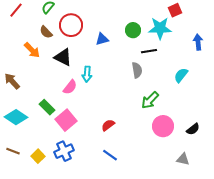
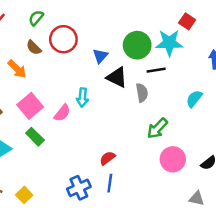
red square: (175, 10) -> (187, 21), turned -32
green circle: (133, 30) -> (137, 45), size x1.5
blue triangle: (102, 39) -> (100, 56), turned -32
black triangle: (63, 57) -> (117, 77), moved
pink square: (66, 120) -> (30, 106), moved
blue cross: (64, 151) -> (79, 188), moved
blue line: (110, 155) -> (110, 183), moved, turned 63

